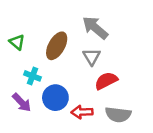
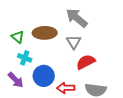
green triangle: (17, 42) -> (18, 37), moved
brown ellipse: (57, 46) -> (45, 33), turned 60

